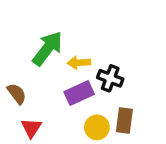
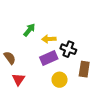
green arrow: (47, 49) -> (29, 30), size x0.6
brown rectangle: (124, 121) -> (84, 69), moved

